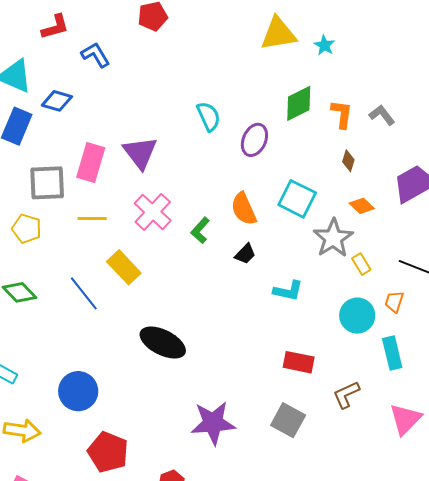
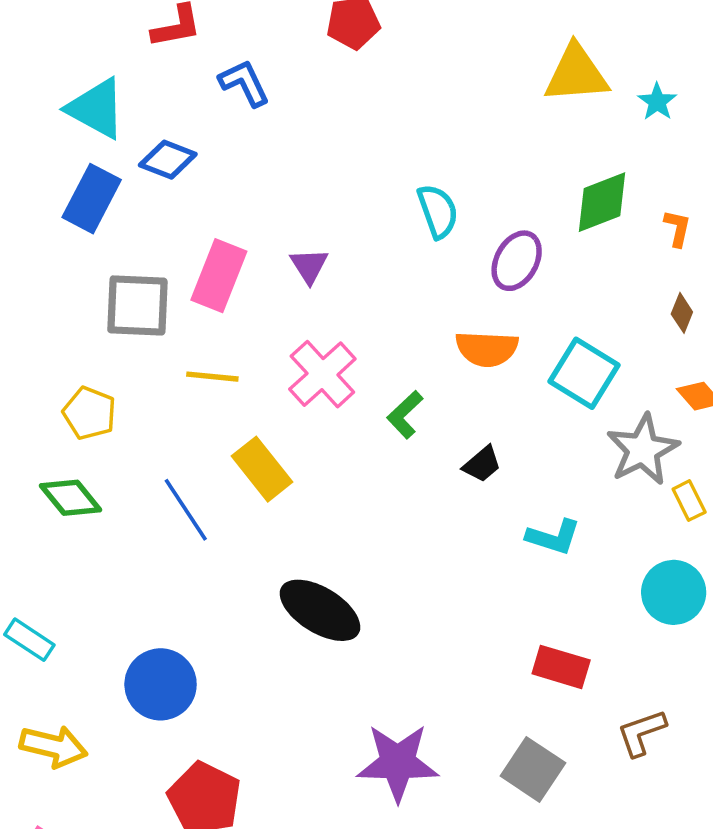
orange L-shape: (342, 114) -> (677, 228), size x0.7
purple triangle: (140, 153) -> (309, 266), size x0.6
orange semicircle: (244, 209) -> (487, 349), moved, turned -68
yellow pentagon: (27, 229) -> (89, 413), moved

